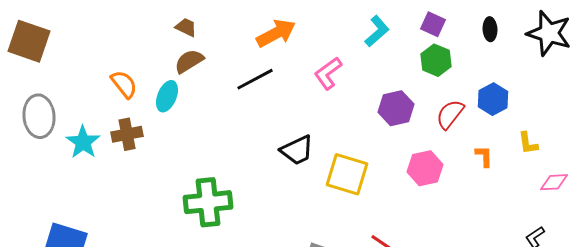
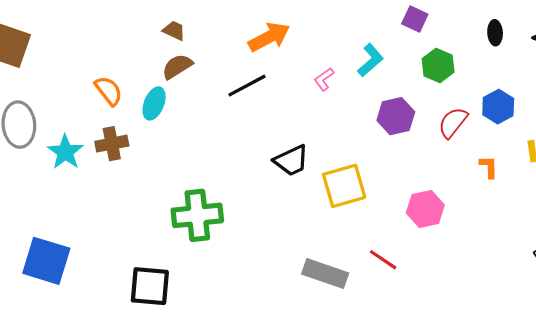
purple square: (433, 24) -> (415, 19), moved
cyan L-shape: (377, 31) -> (370, 60), moved
pink L-shape: (328, 73) -> (324, 79), size x0.7
pink hexagon: (425, 168) -> (425, 209), moved
yellow square: (347, 174) -> (344, 186), turned -33

